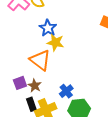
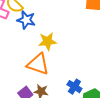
blue star: (48, 28) -> (26, 20), moved

